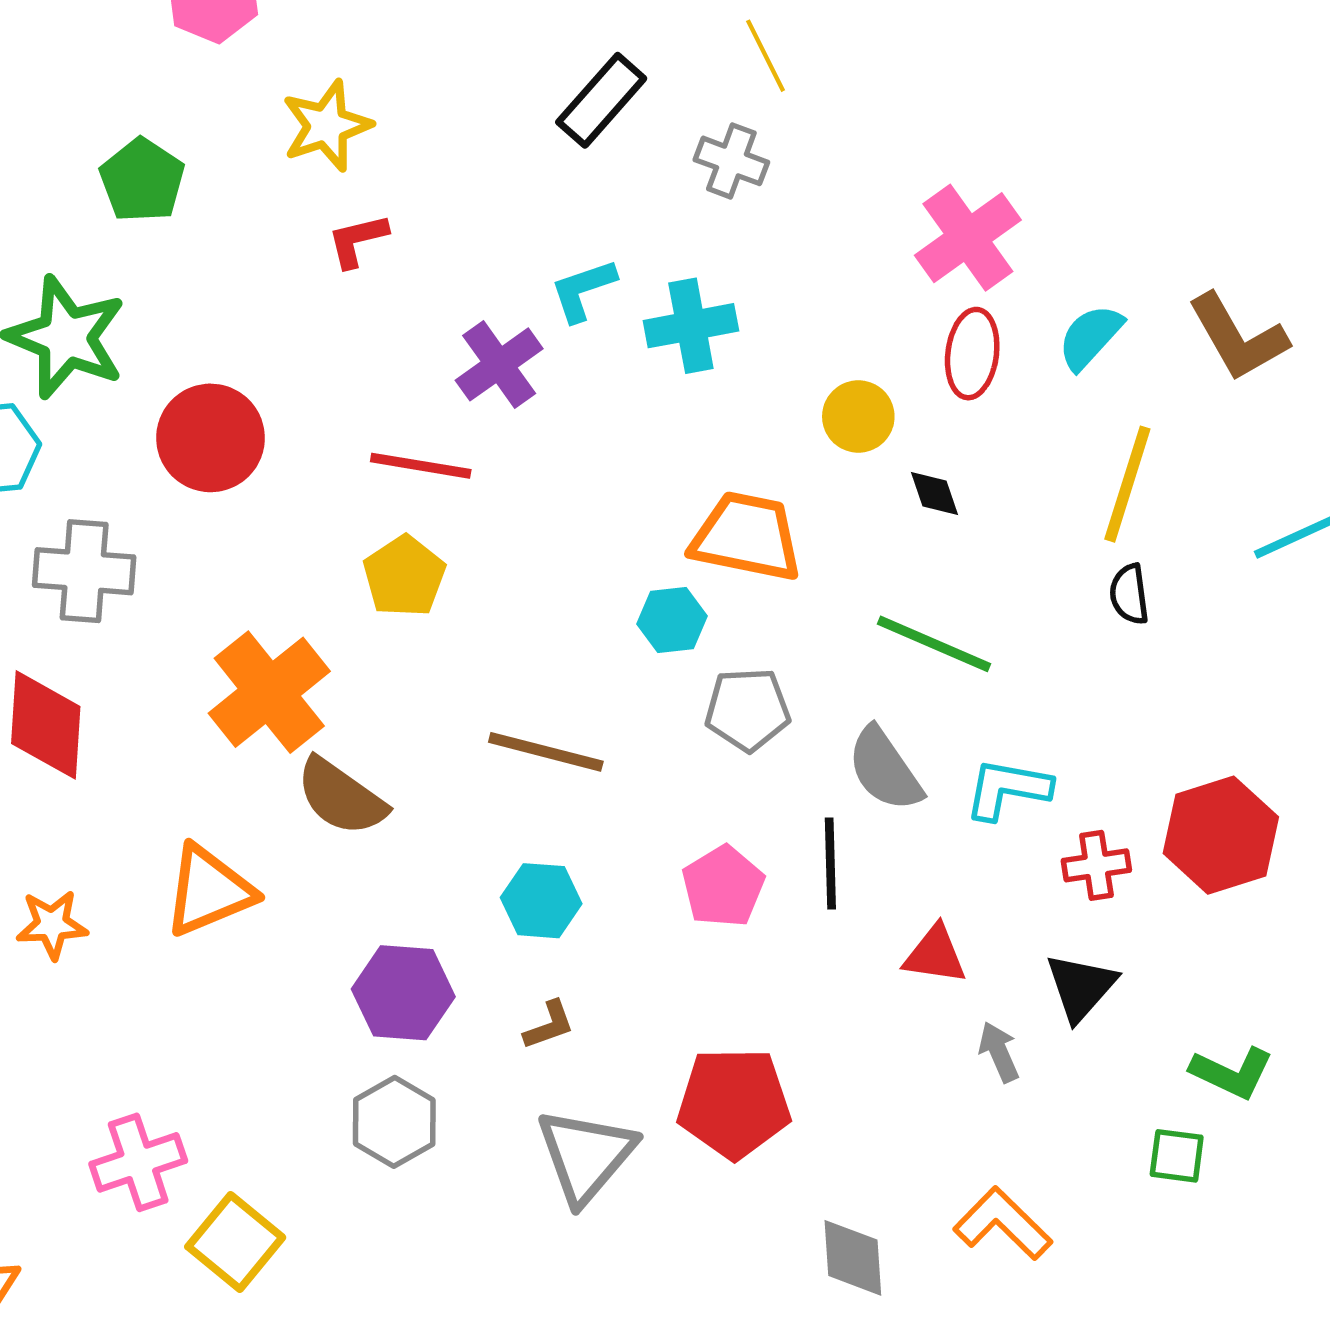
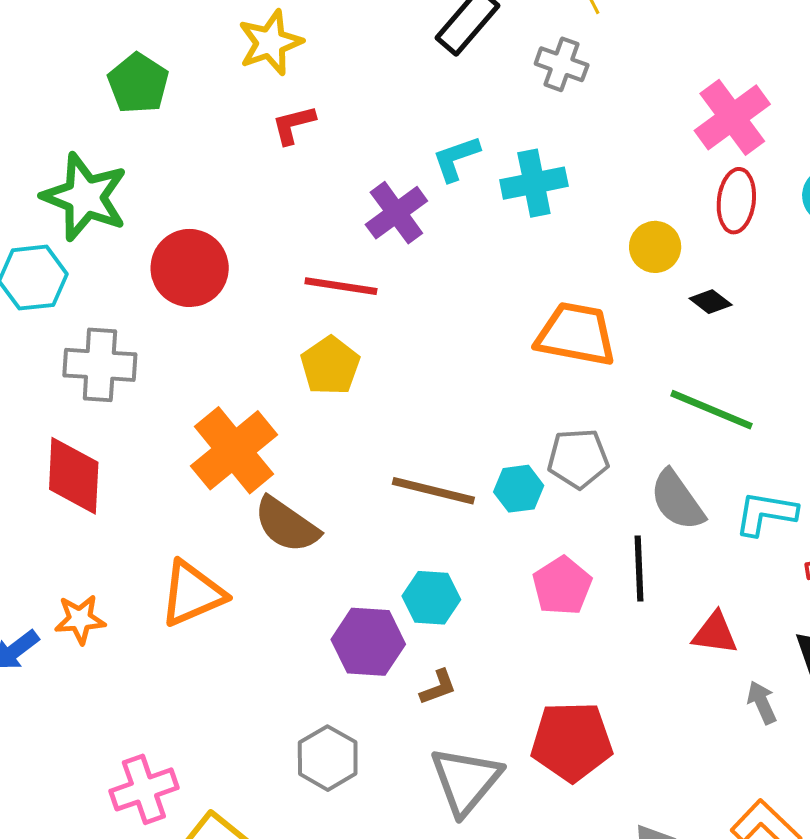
black diamond: (935, 493) -> (711, 302), turned -33
cyan hexagon: (672, 620) -> (519, 489), moved
purple hexagon: (403, 993) -> (368, 642), moved

